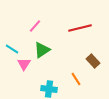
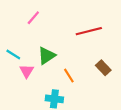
pink line: (35, 26) -> (33, 18), moved
orange line: (76, 79) -> (69, 76), moved

